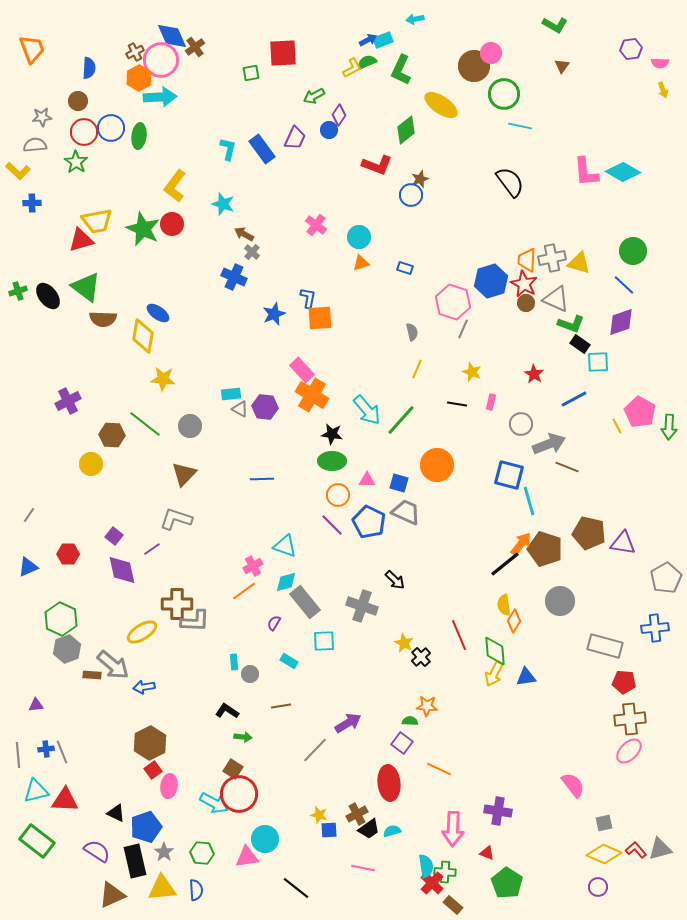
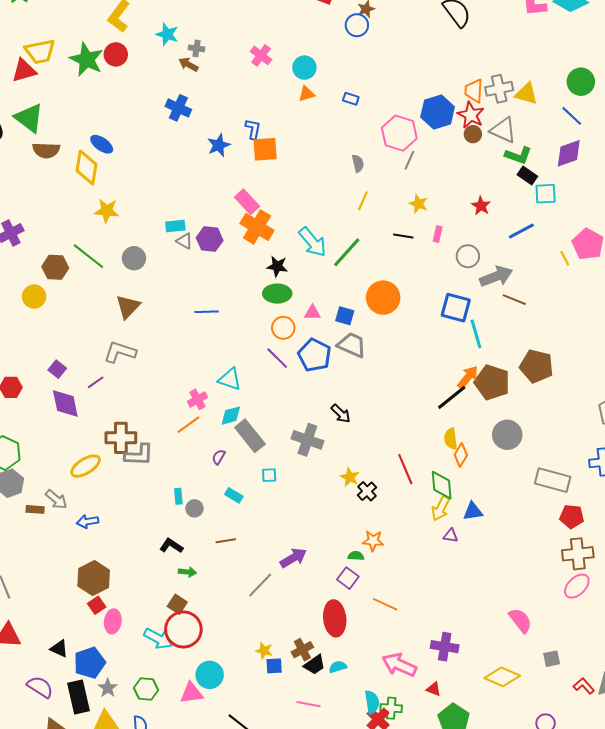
gray cross: (252, 252) -> (196, 48), moved, turned -35
purple triangle: (623, 543) -> (451, 536), moved, size x0.6
cyan square: (324, 641) -> (269, 475), size x0.7
gray arrow: (113, 665) -> (56, 499), size x0.7
pink arrow: (453, 829) -> (399, 665), turned 112
yellow diamond: (604, 854) -> (502, 677), moved

